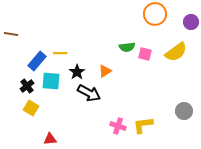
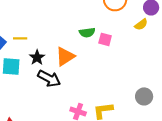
yellow semicircle: (176, 52) -> (141, 24), moved, size x0.6
orange triangle: (105, 71) -> (65, 56), size x1.5

